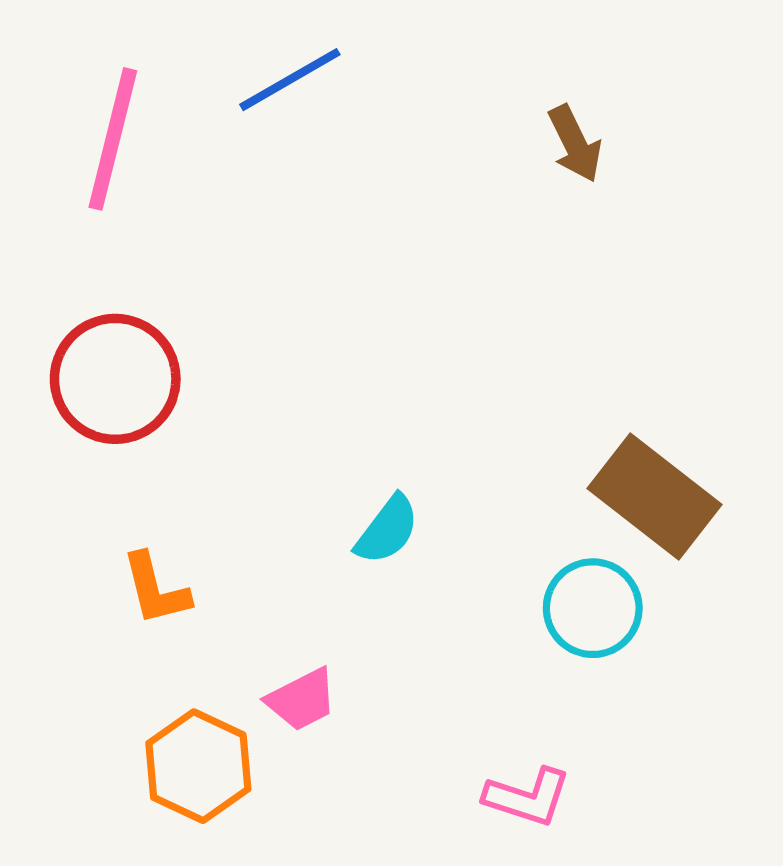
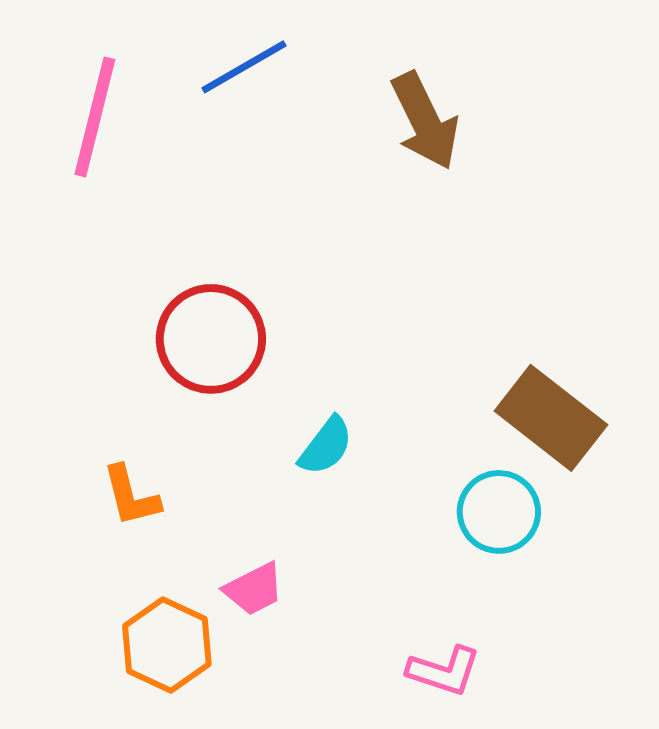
brown arrow: (575, 144) -> (425, 121), moved, size x1.5
red circle: (115, 379) -> (211, 339), moved

